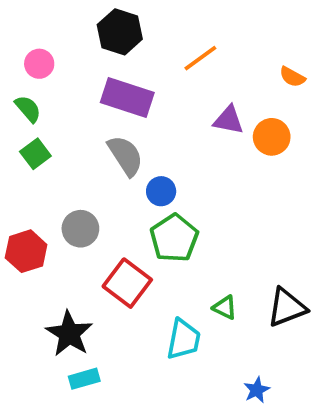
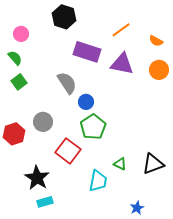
orange line: (200, 58) -> (121, 30), moved
purple rectangle: (127, 97) -> (87, 52), moved
purple triangle: (229, 120) -> (122, 64), size x1.4
orange circle: (272, 137) -> (159, 70), moved

